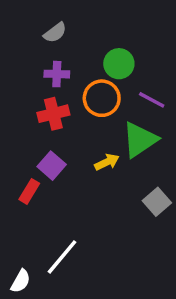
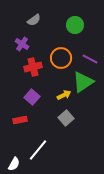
green circle: (119, 64) -> (75, 25), moved
purple cross: (57, 74) -> (22, 44), moved, turned 32
red rectangle: (29, 191) -> (20, 120), moved, turned 48
gray square: (157, 202) -> (66, 118), moved

